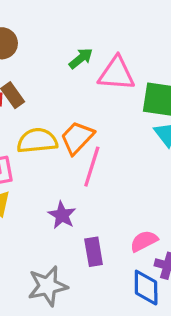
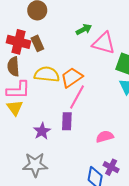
purple star: (62, 215) -> (42, 131), moved
pink semicircle: (144, 241) -> (105, 137), moved
purple rectangle: (94, 252) -> (67, 121), moved

